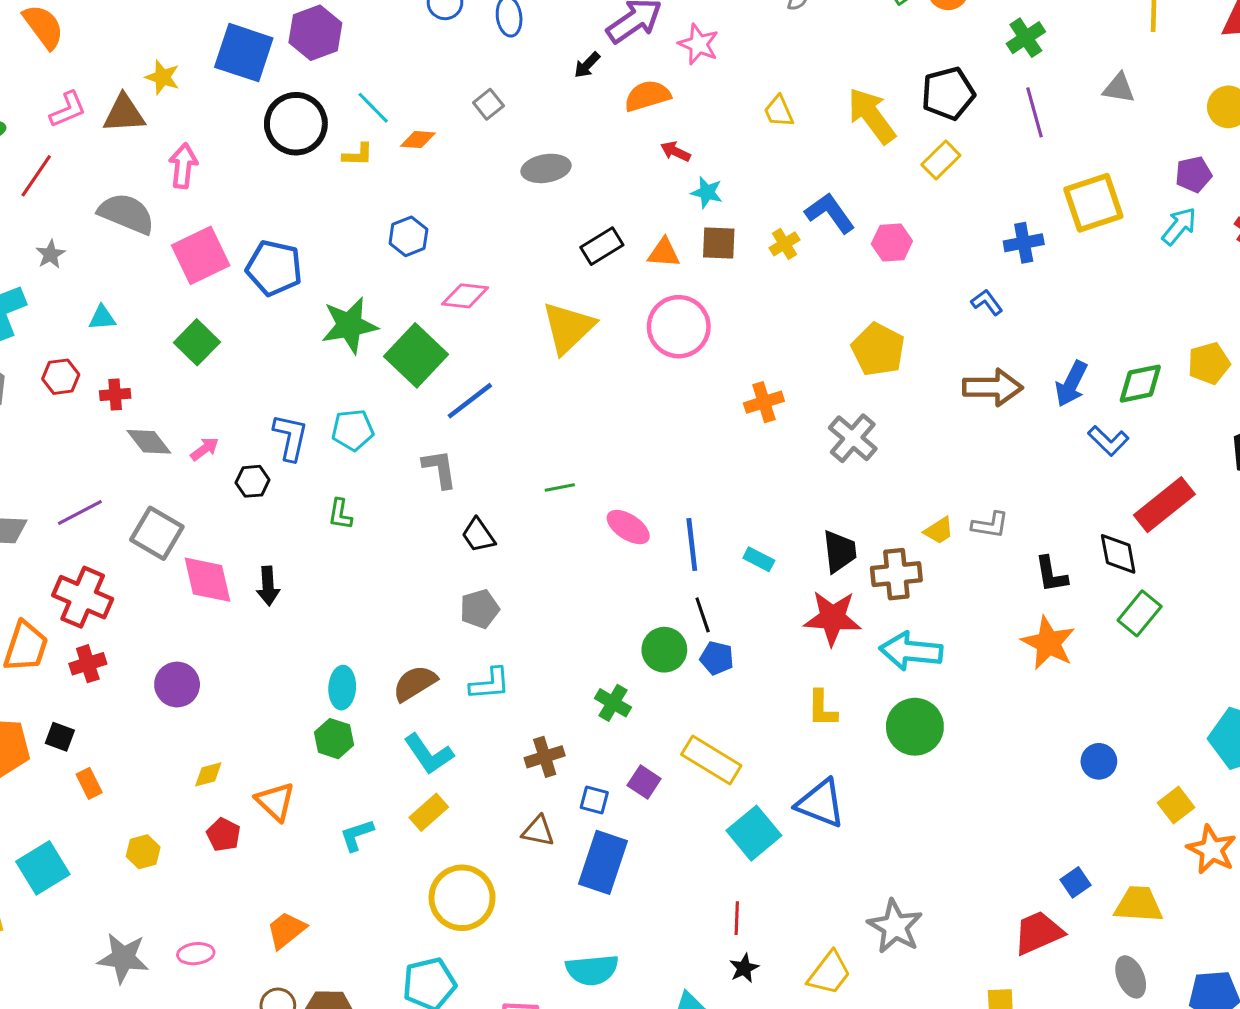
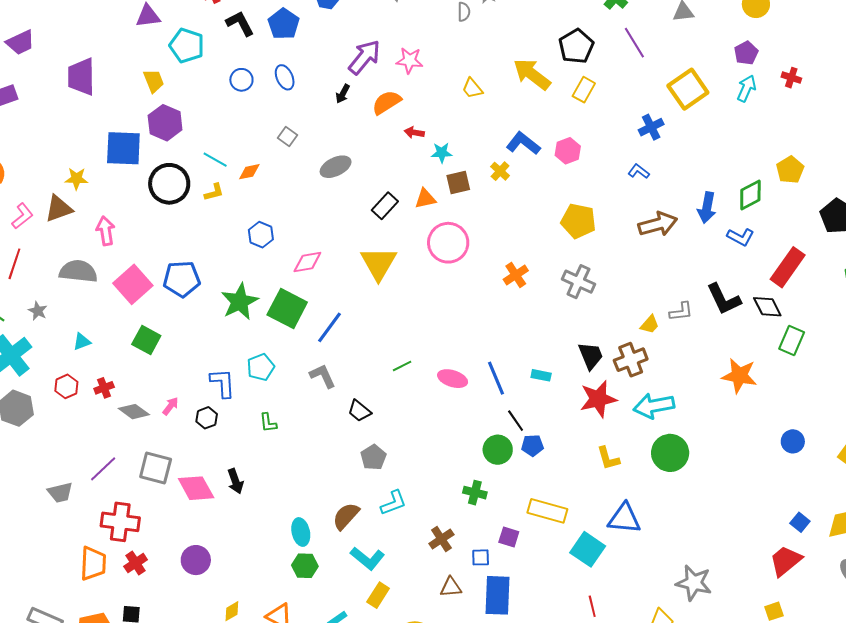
black L-shape: (1051, 574) -> (724, 299), moved, size x1.4

